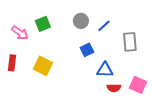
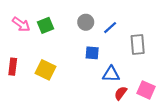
pink arrow: (20, 33) -> (21, 24), moved
blue square: (87, 50) -> (92, 53), turned 32
red semicircle: (114, 88) -> (121, 93), turned 128

